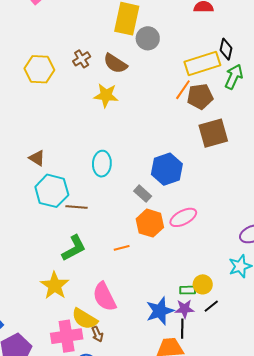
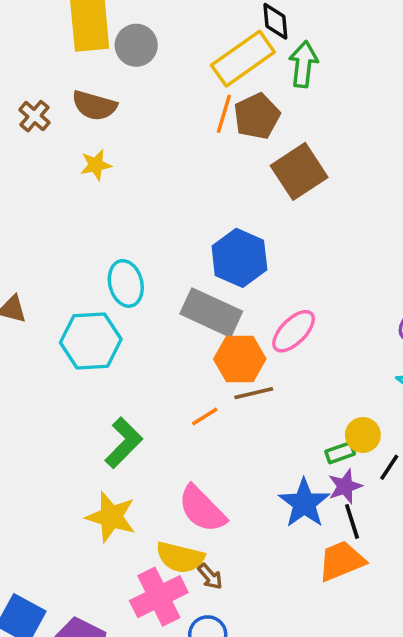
yellow star: (106, 95) -> (96, 165), size x0.7
cyan hexagon: (52, 191) -> (91, 341), moved
gray rectangle: (143, 194) -> (211, 313), size x1.8
brown line: (77, 207) -> (254, 393), moved

